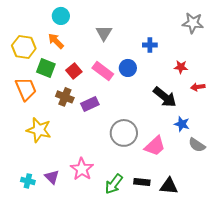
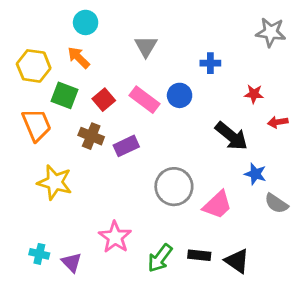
purple triangle: (52, 177) -> (72, 262), moved
black triangle: (169, 186) -> (237, 261), turned 30

